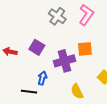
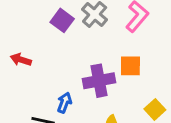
purple square: (37, 47) -> (62, 20), moved

